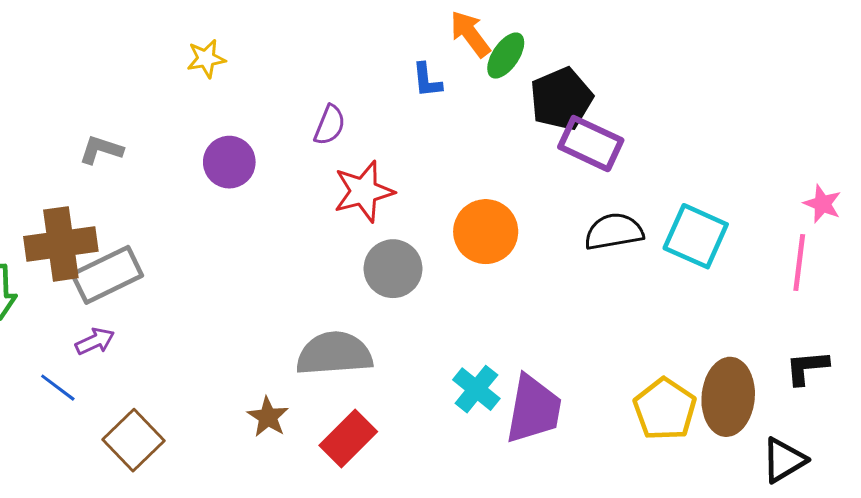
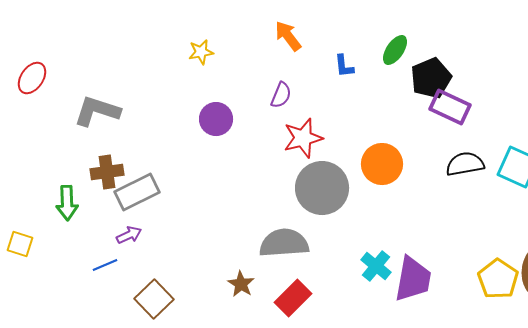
orange arrow: (470, 34) -> (288, 36), moved
gray L-shape: (101, 150) -> (97, 111), moved, size x1.6
brown cross: (61, 244) -> (107, 172), size x0.7
gray circle: (393, 269) -> (322, 188), size x1.4
blue line: (58, 388) -> (105, 265), turned -60

